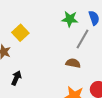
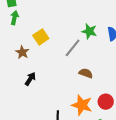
gray line: (82, 39) -> (73, 48), moved

